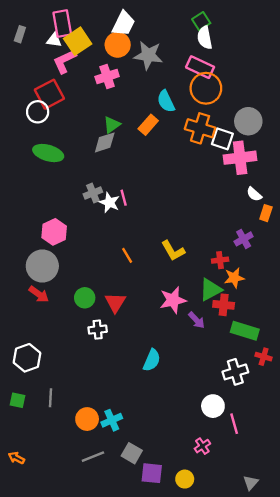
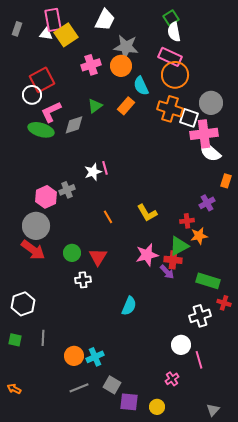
orange circle: (118, 45) -> (121, 66), moved
pink L-shape: (65, 61) -> (51, 112), moved
gray diamond: (105, 142) -> (74, 125), moved
gray cross: (93, 193) -> (67, 190), moved
white semicircle: (254, 194) -> (210, 152), moved, size x1.6
white star: (109, 202) -> (93, 172), turned 30
red arrow: (39, 294) -> (33, 250), size x1.4
red cross: (224, 305) -> (173, 260), moved

